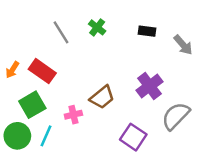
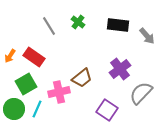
black rectangle: (147, 31) -> (118, 25), size x1.5
pink cross: (73, 115) -> (59, 92), size x1.5

